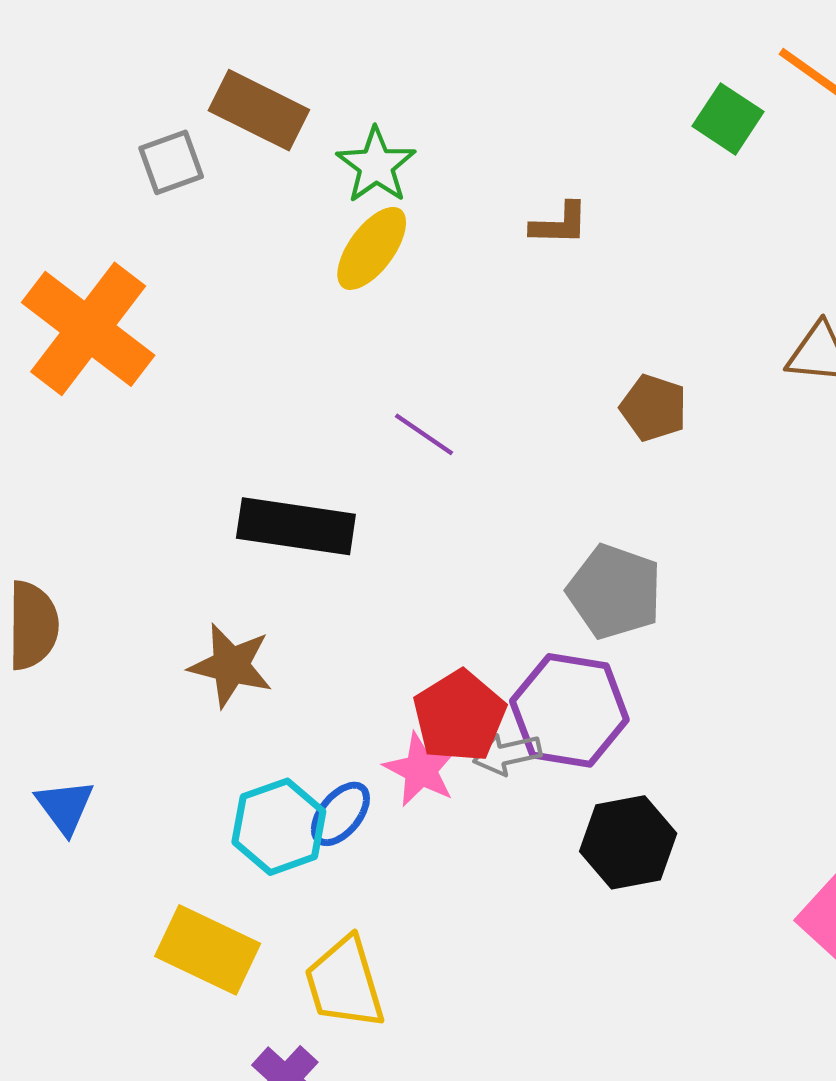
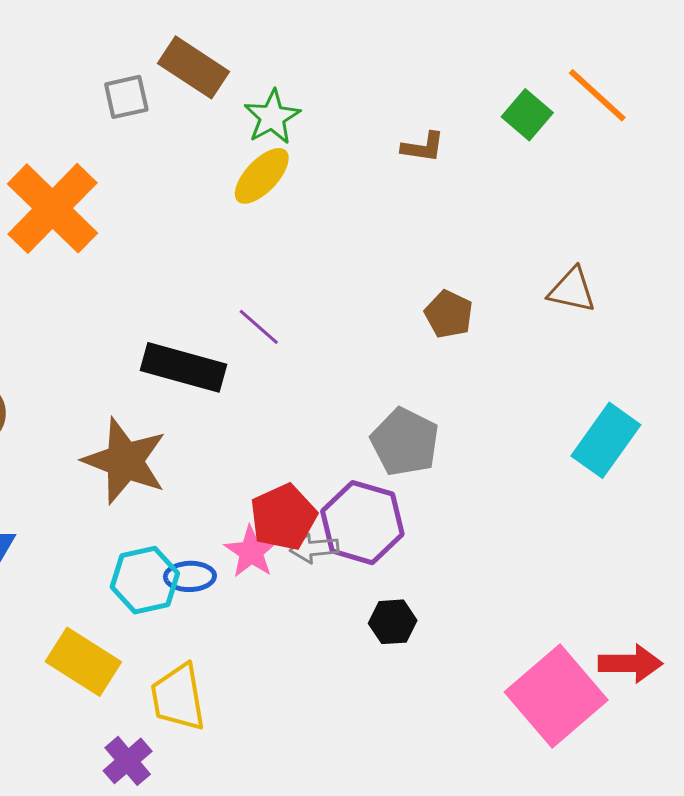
brown L-shape: (559, 224) -> (423, 147), moved
purple line: (424, 434) -> (259, 327), moved
brown star: (231, 665) -> (125, 461), size x1.4
blue ellipse: (340, 814) -> (190, 576), turned 42
black hexagon: (628, 842) -> (393, 622), size x0.7

